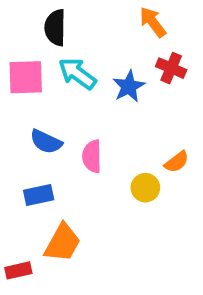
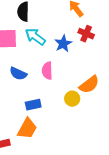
pink semicircle: (92, 156) -> (47, 71), moved
orange semicircle: (177, 162) -> (89, 85), size x1.5
blue rectangle: (39, 195) -> (33, 105), moved

